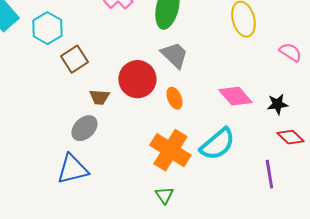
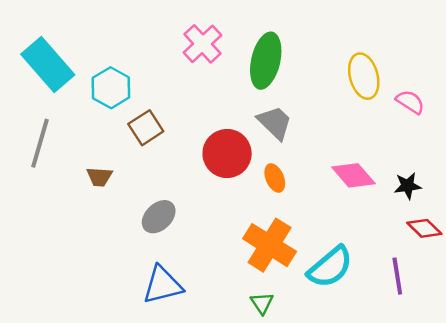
pink semicircle: (290, 52) -> (410, 102), moved
brown trapezoid: (99, 97) -> (99, 177), moved
cyan semicircle: (217, 144) -> (330, 267), moved
blue triangle: (72, 169) -> (163, 285), moved

